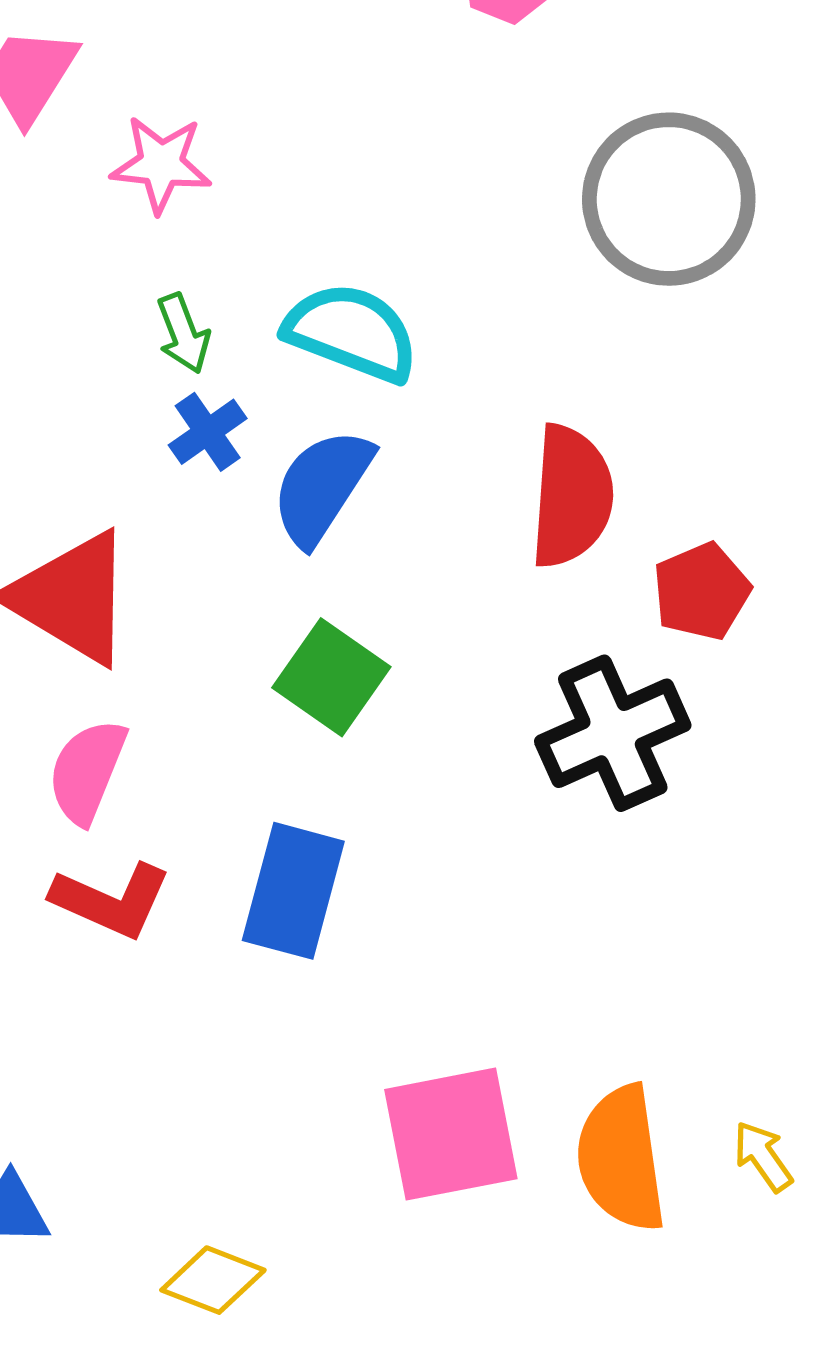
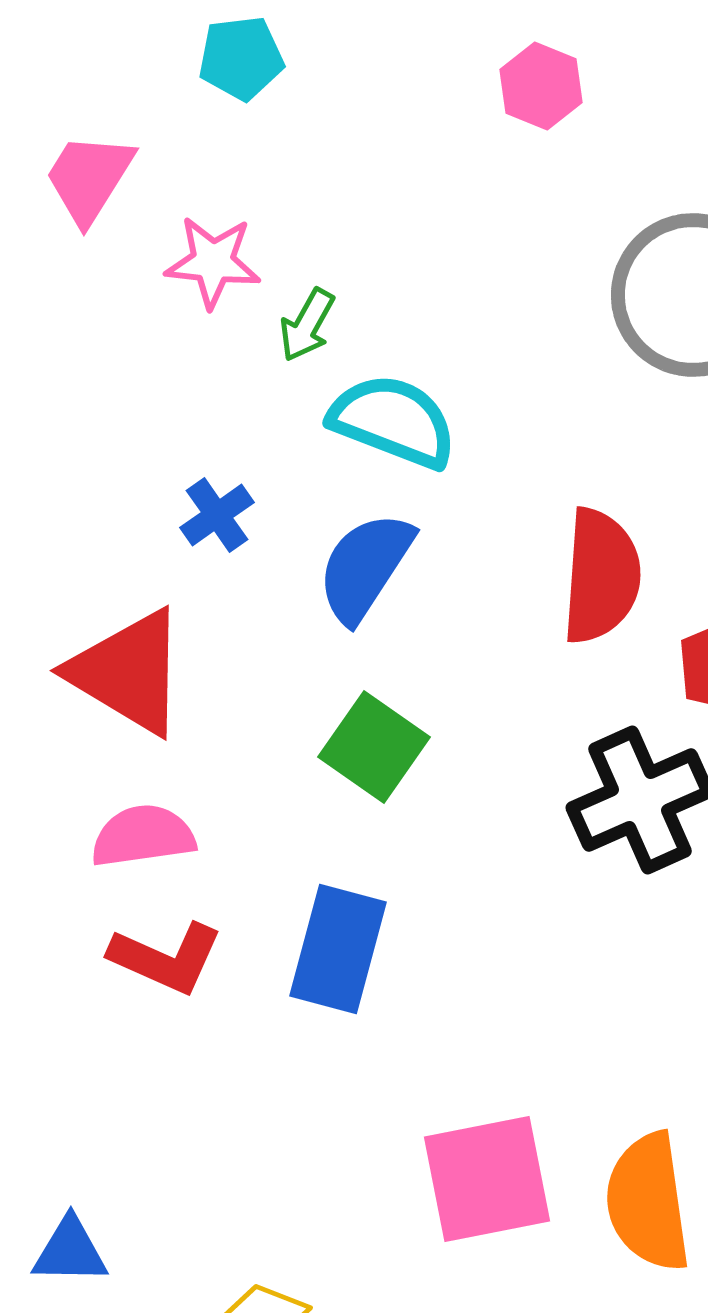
green arrow: (183, 333) -> (307, 325), moved, turned 50
blue cross: (208, 432) -> (217, 515), moved
pink semicircle: (87, 771) -> (143, 836), turned 60

